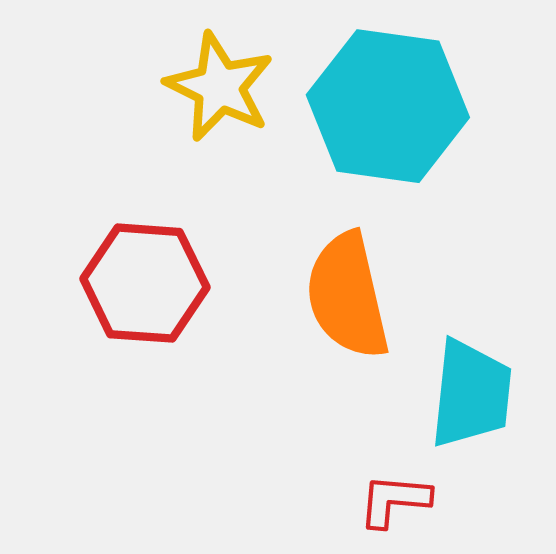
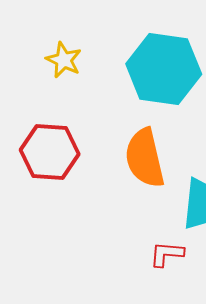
yellow star: (220, 87) -> (64, 60), moved, size x0.7

